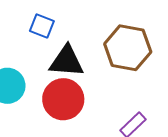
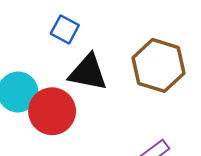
red circle: (63, 99) -> (52, 111), moved

